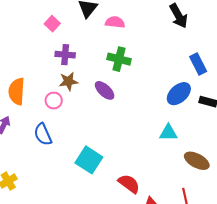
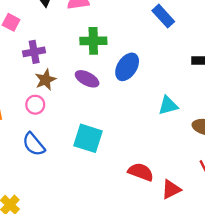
blue rectangle: (198, 64) -> (163, 16), moved
blue ellipse: (179, 94) -> (127, 67), moved
cyan square: (89, 160) -> (88, 138), moved

